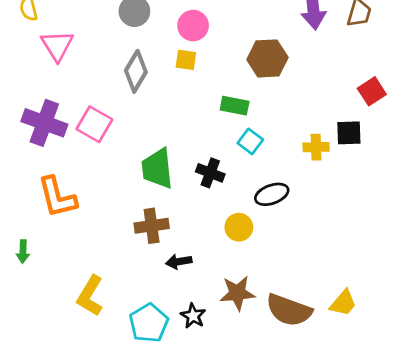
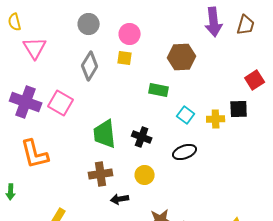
cyan square: (250, 141) -> (186, 115), moved
yellow circle: (239, 227) -> (145, 175), moved

